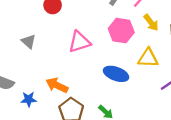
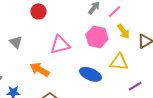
orange arrow: (57, 85) -> (40, 70), moved

